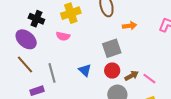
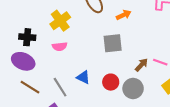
gray square: (112, 48) -> (113, 43), turned 30
blue triangle: (85, 70) -> (83, 77), moved
red circle: (112, 71) -> (111, 82), moved

